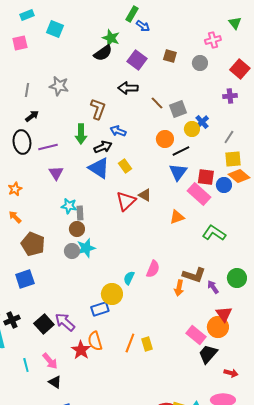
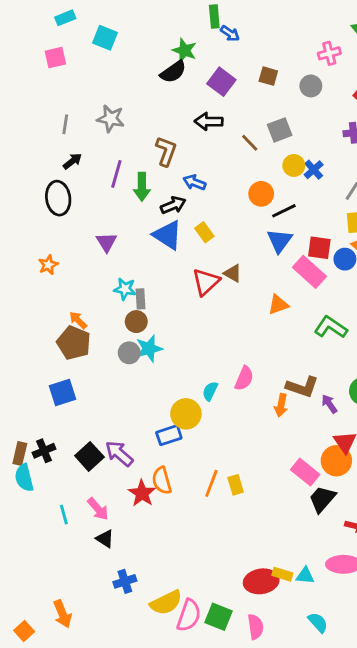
green rectangle: (132, 14) -> (214, 16), turned -35
gray square: (178, 109) -> (280, 130), moved
yellow circle: (192, 129) -> (294, 165), moved
purple line: (48, 147) -> (116, 174), moved, turned -60
orange arrow: (15, 217) -> (78, 320), moved

